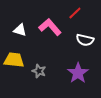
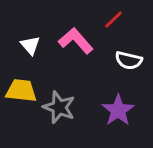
white triangle: (20, 30) -> (30, 45), turned 32
gray star: (39, 71) -> (59, 107), size x1.5

